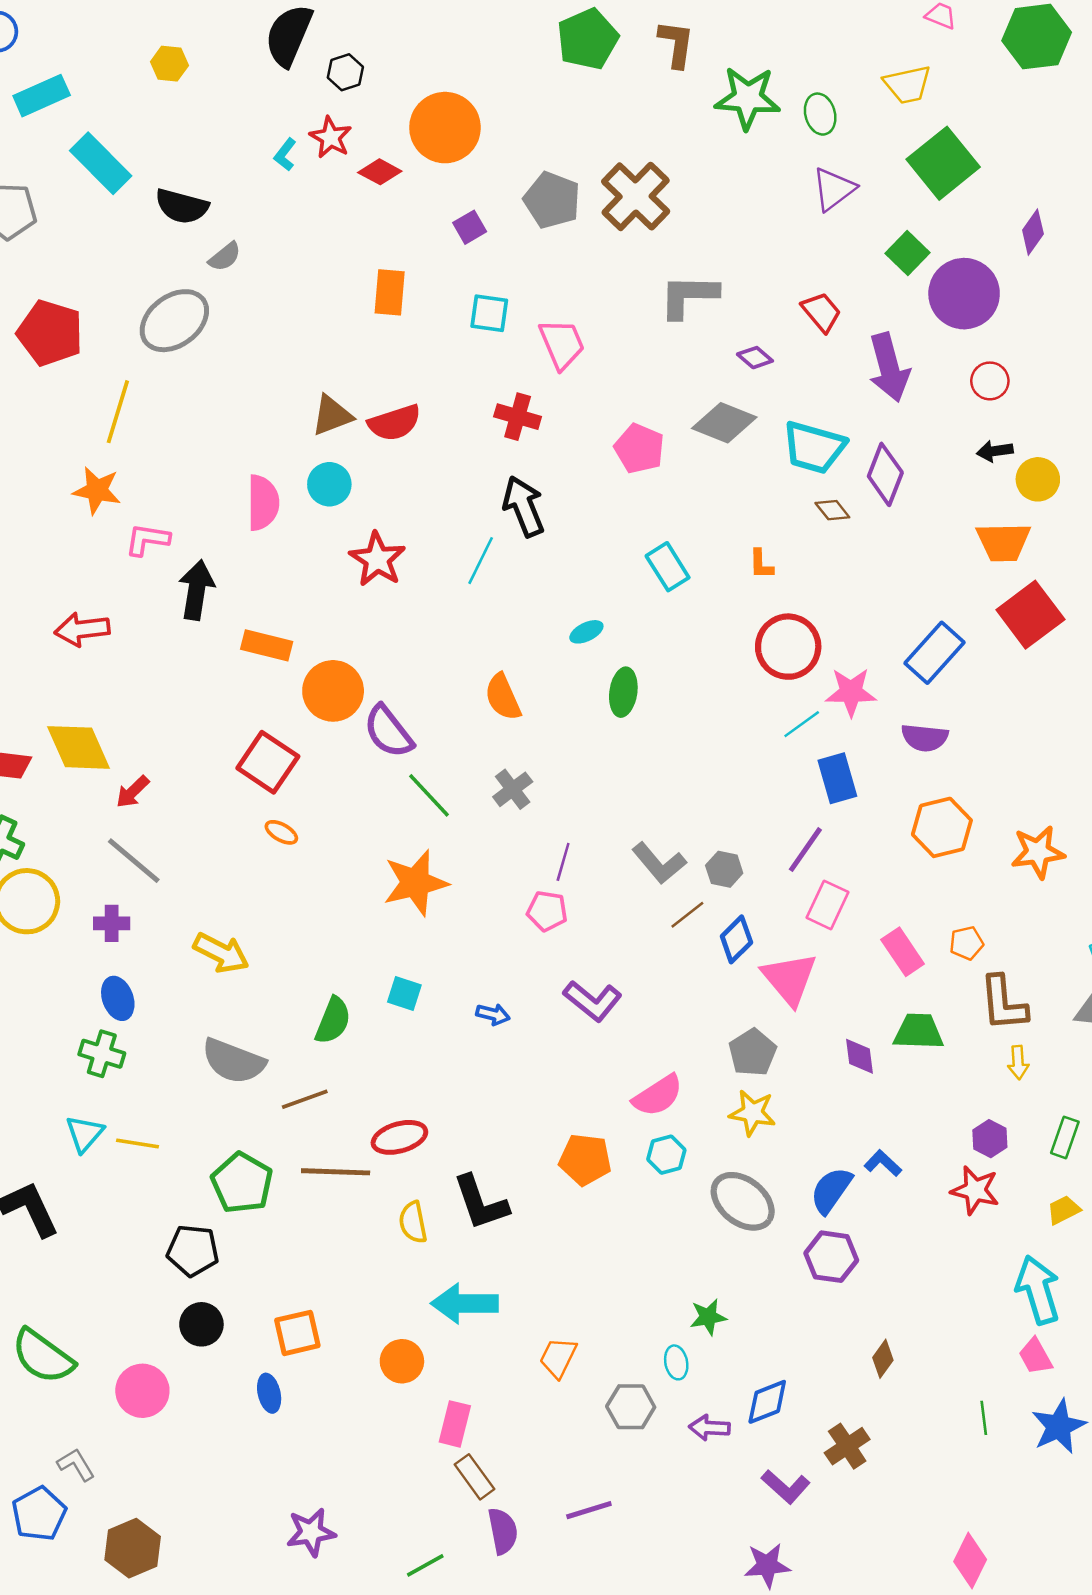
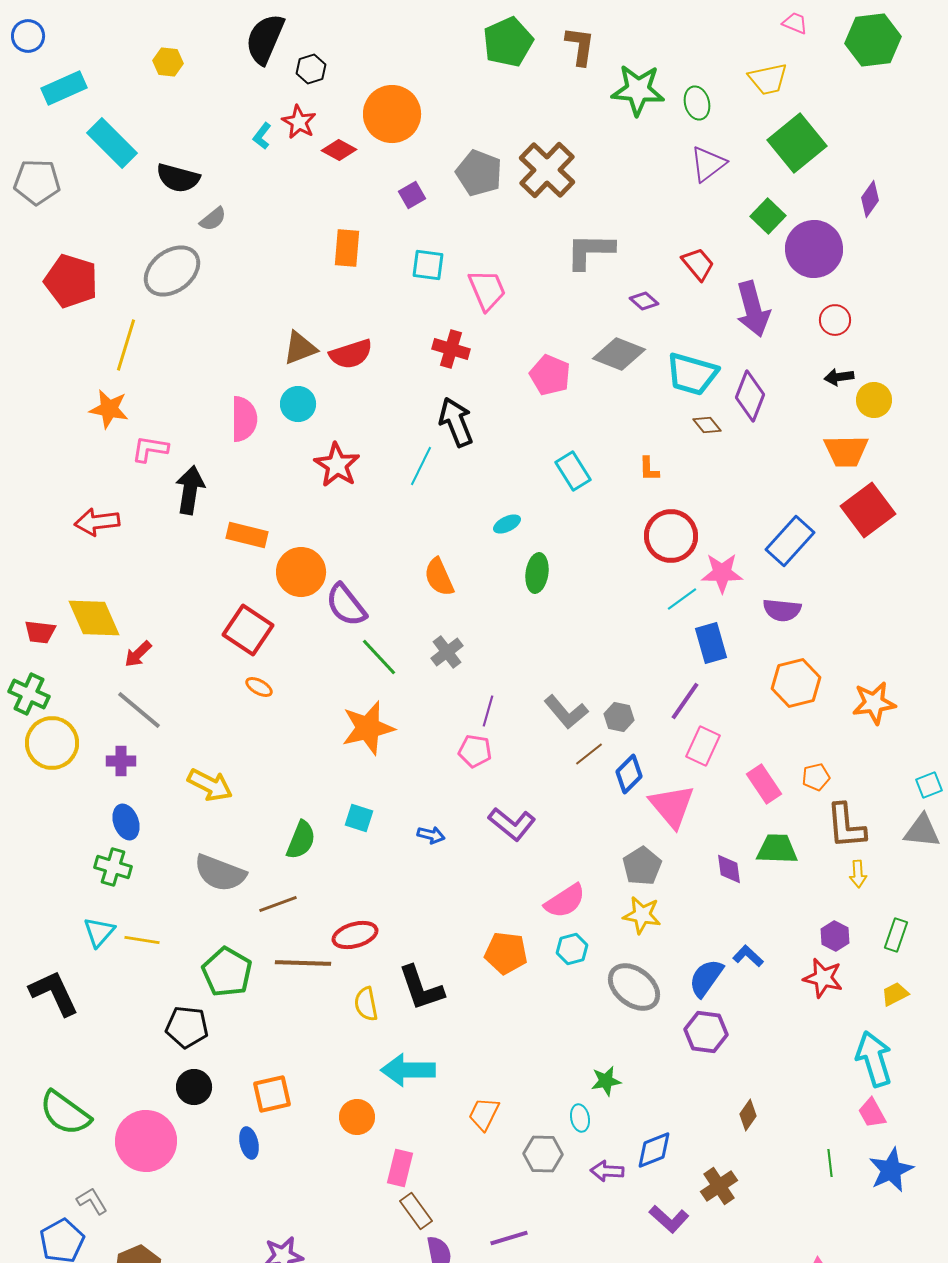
pink circle: (142, 1391) -> (146, 1141), size x1.4

